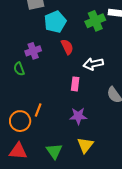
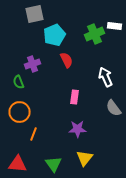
white arrow: (93, 64) -> (106, 77), moved, turned 78
orange line: (38, 110) -> (34, 134), moved
orange circle: (20, 121) -> (20, 112), moved

